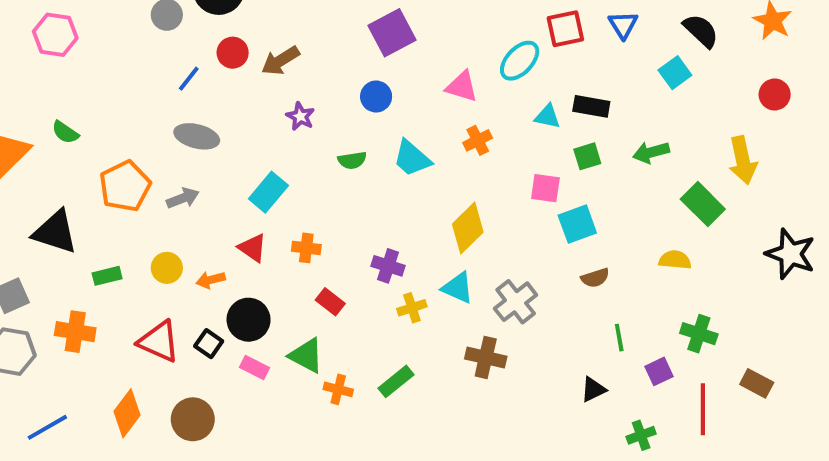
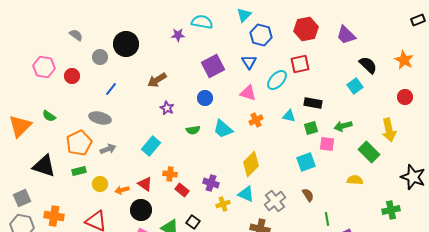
blue triangle: (623, 25) -> (249, 62), moved
red circle: (233, 53) -> (72, 76), moved
cyan triangle: (547, 116) -> (289, 116), moved
gray ellipse: (197, 136) -> (100, 118), moved
pink square: (545, 188) -> (327, 144), moved
red triangle: (253, 248) -> (145, 184), moved
green rectangle: (107, 276) -> (79, 171), moved
brown semicircle: (595, 278) -> (308, 195), moved, turned -104
red rectangle: (330, 302) -> (182, 190), moved
green cross: (699, 334) -> (391, 210), moved, turned -30
black square: (209, 344) -> (193, 222), moved

